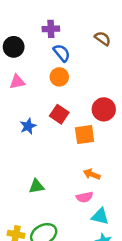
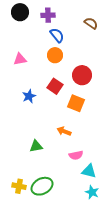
black circle: (14, 47) -> (20, 12), moved
red circle: (104, 109) -> (82, 75), moved
orange square: (85, 135) -> (76, 103), turned 30
orange arrow: (92, 174) -> (64, 131), moved

